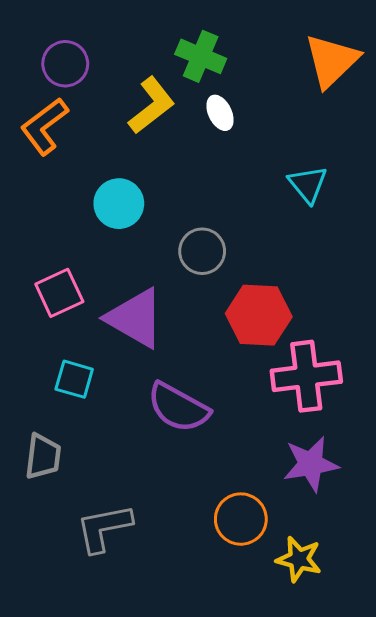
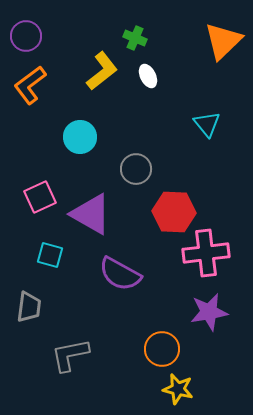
green cross: (201, 56) -> (135, 38), size x0.7
purple circle: (65, 64) -> (26, 36), moved
yellow star: (299, 559) -> (178, 389), moved

